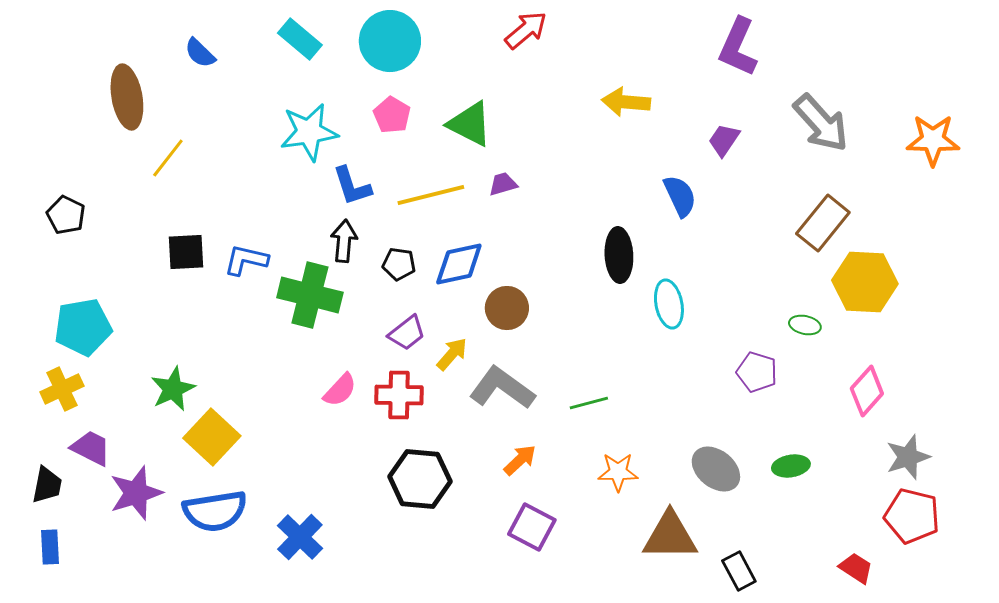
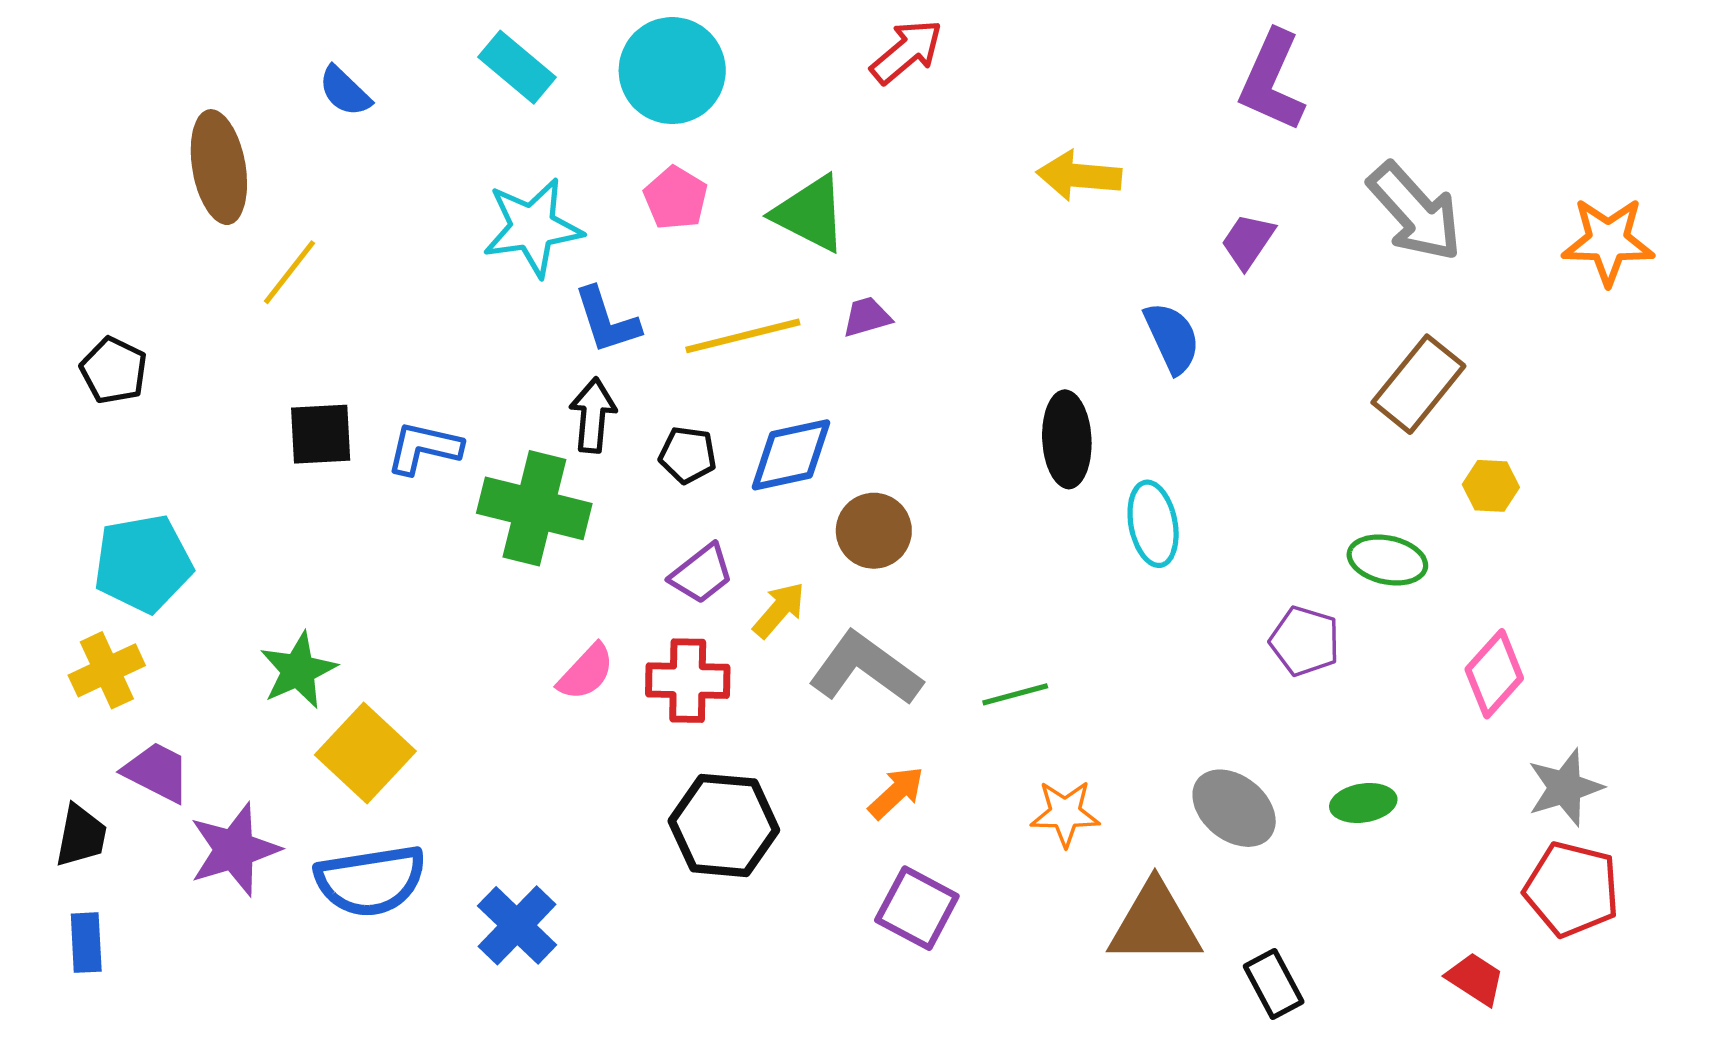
yellow hexagon: (865, 282) -> (1491, 486), size x0.5
green ellipse: (805, 325) -> (1387, 560), size x1.4

